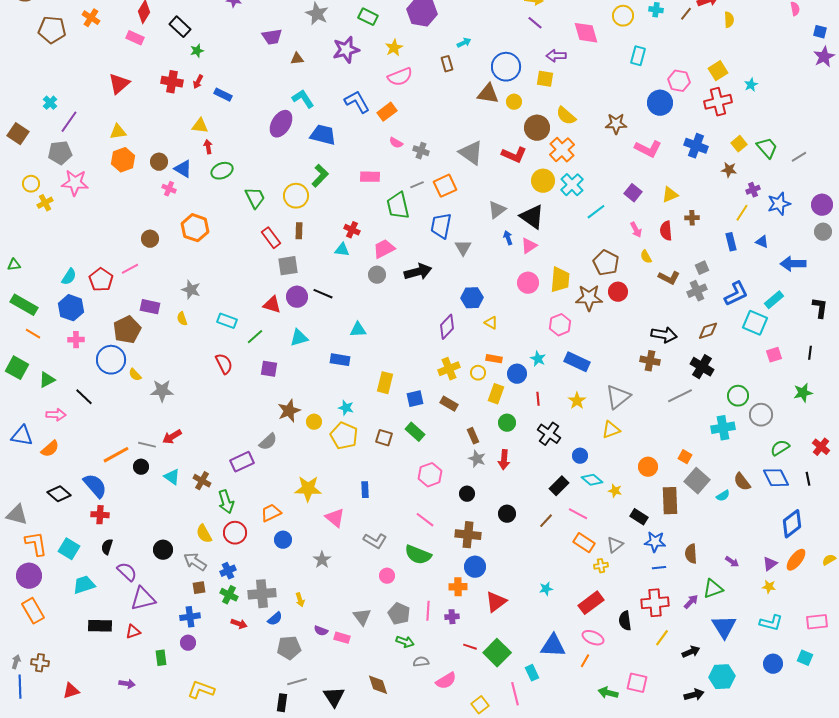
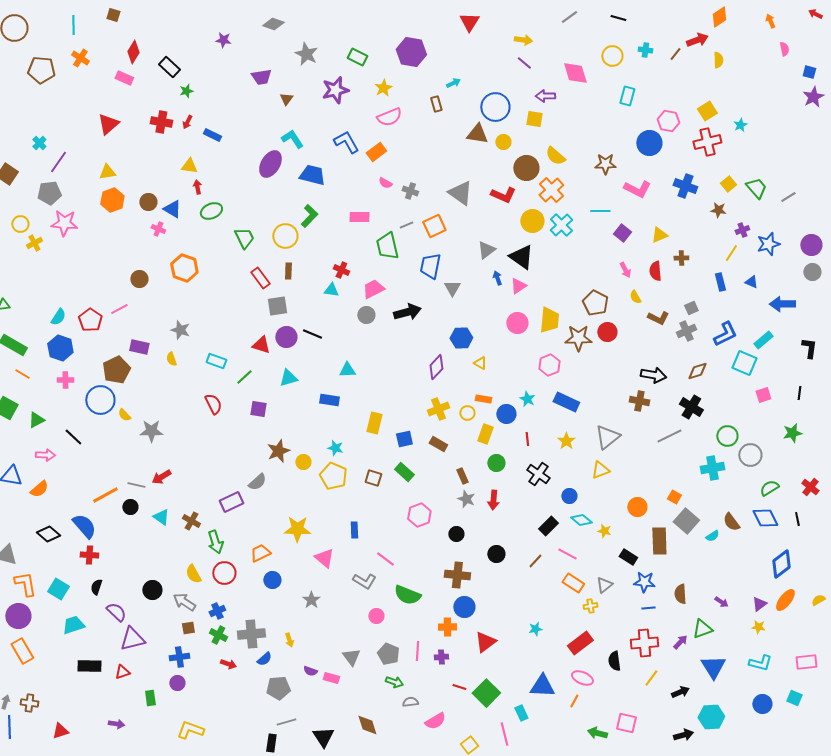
brown triangle: (297, 59) -> (286, 99), turned -48
cyan line: (596, 212) -> (600, 211), moved, turned 36
pink line: (425, 520) -> (385, 559), moved

